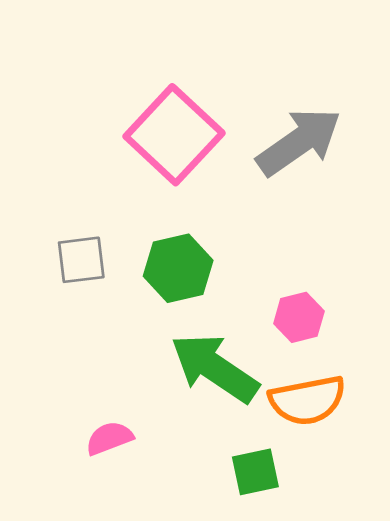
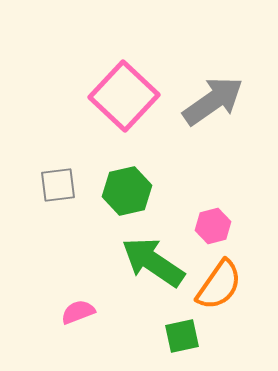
orange semicircle: (307, 400) -> (219, 285), turned -44

